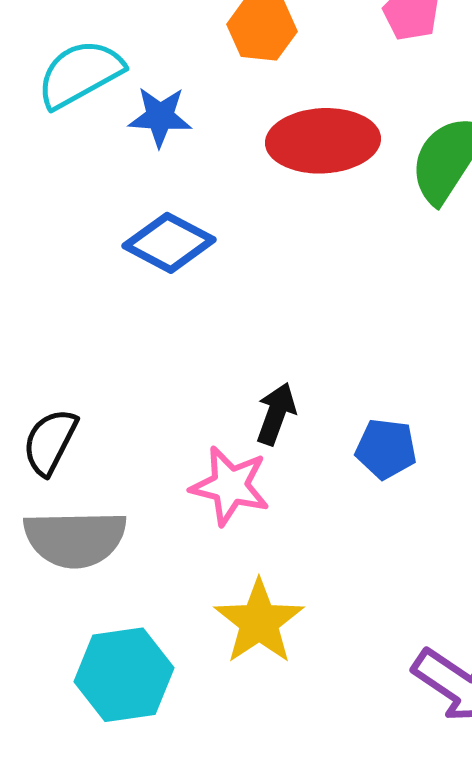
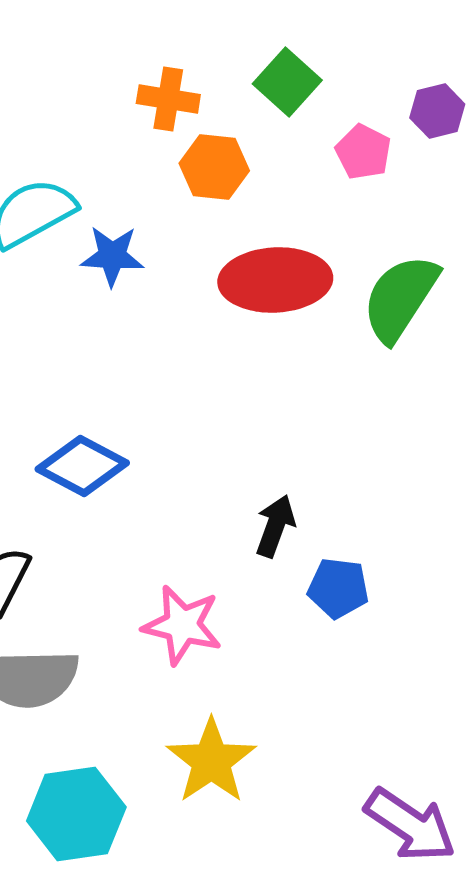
blue diamond: (169, 243) -> (82, 466), moved
black arrow: (276, 414) -> (275, 526), moved

